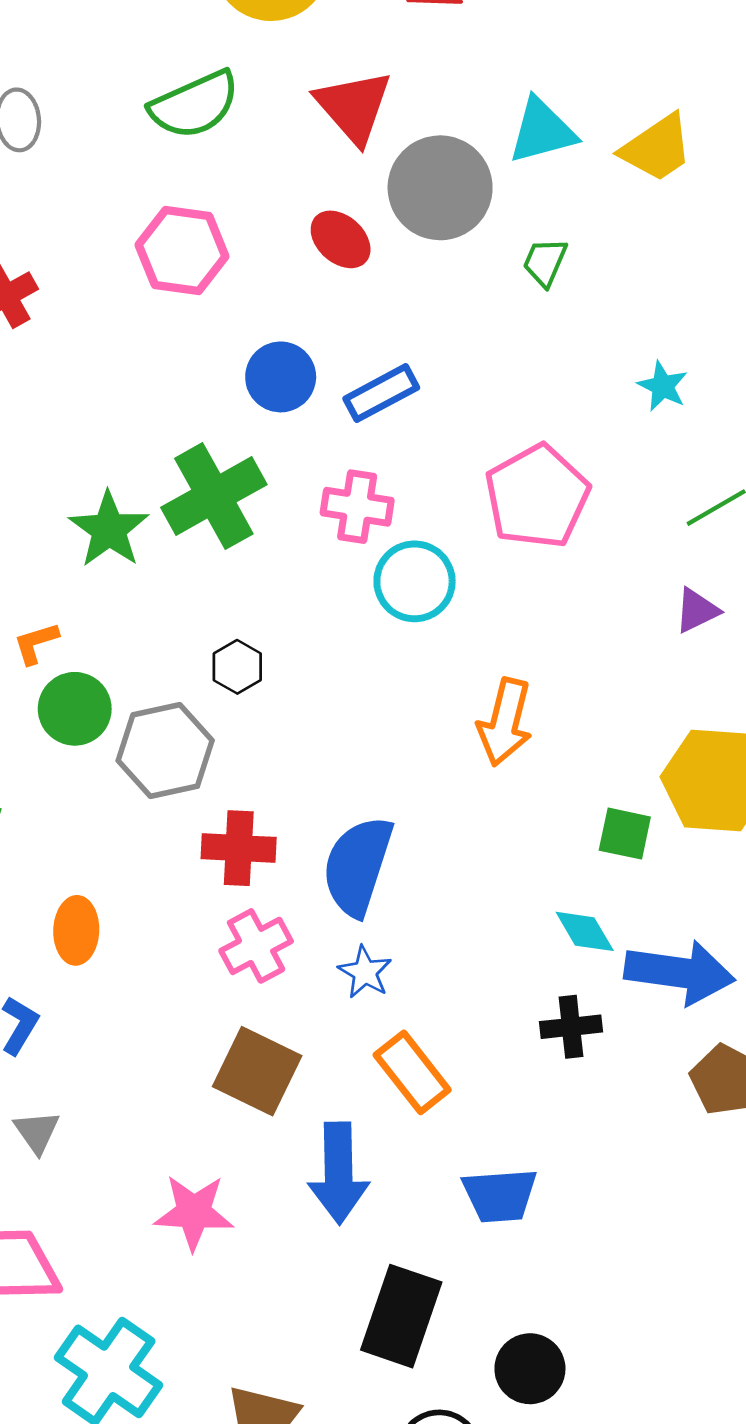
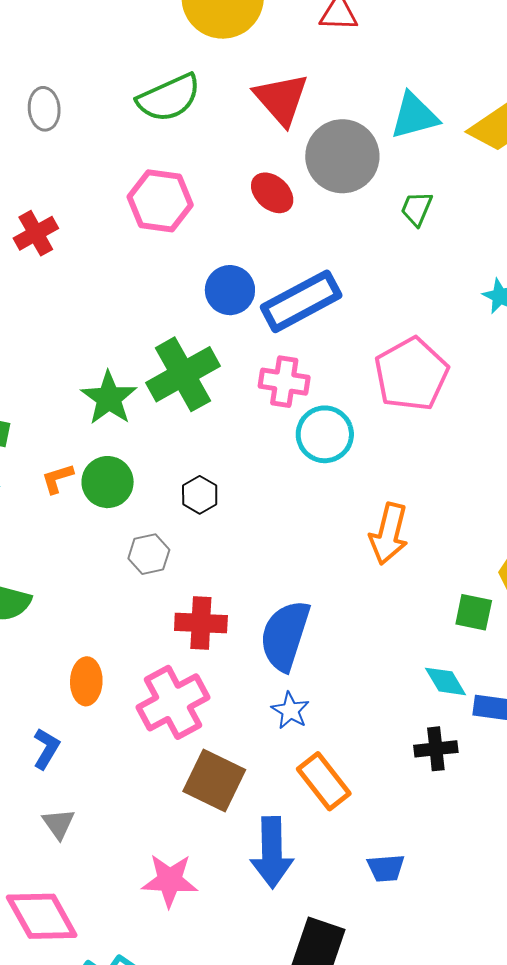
blue rectangle: (381, 393) -> (301, 301), size x1.5
green circle: (75, 709) -> (108, 482), moved
gray hexagon: (165, 750) -> (149, 554), size x0.6
pink cross: (256, 946) -> (173, 702), moved, size x1.4
blue trapezoid: (500, 1195) -> (386, 868), size x0.7

